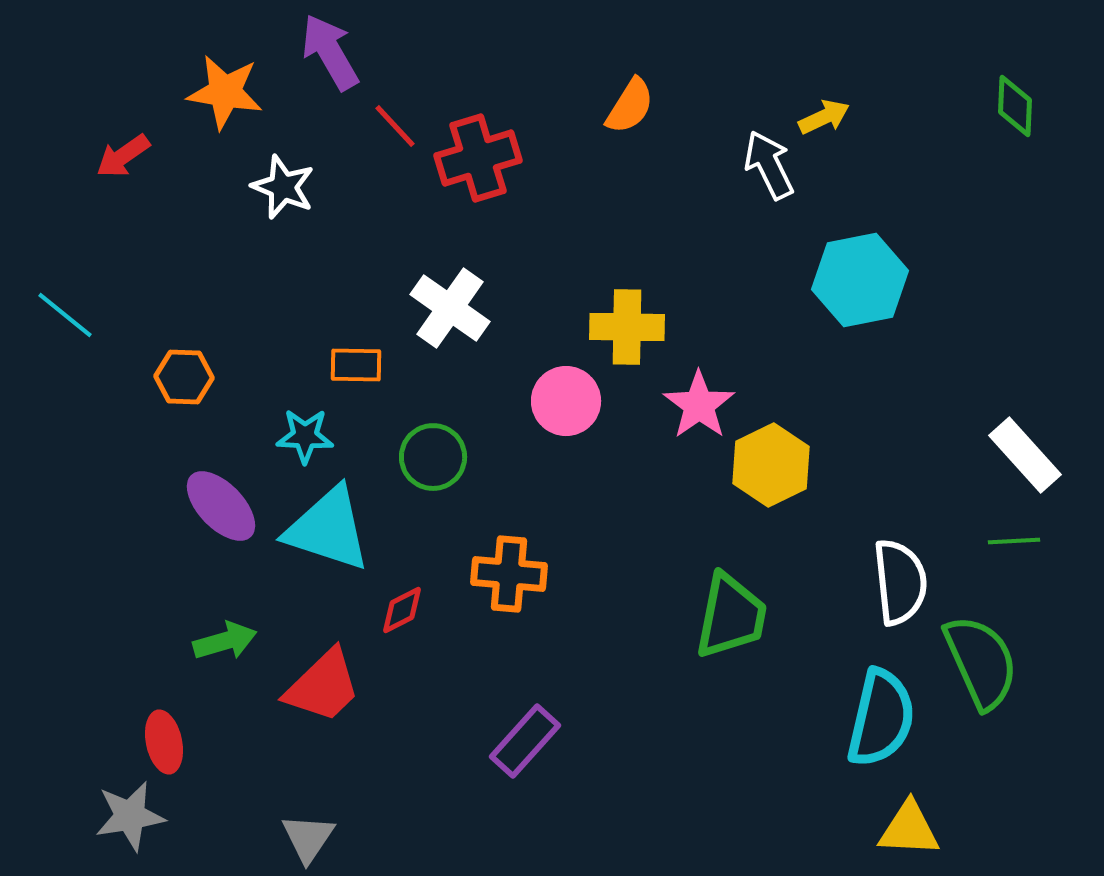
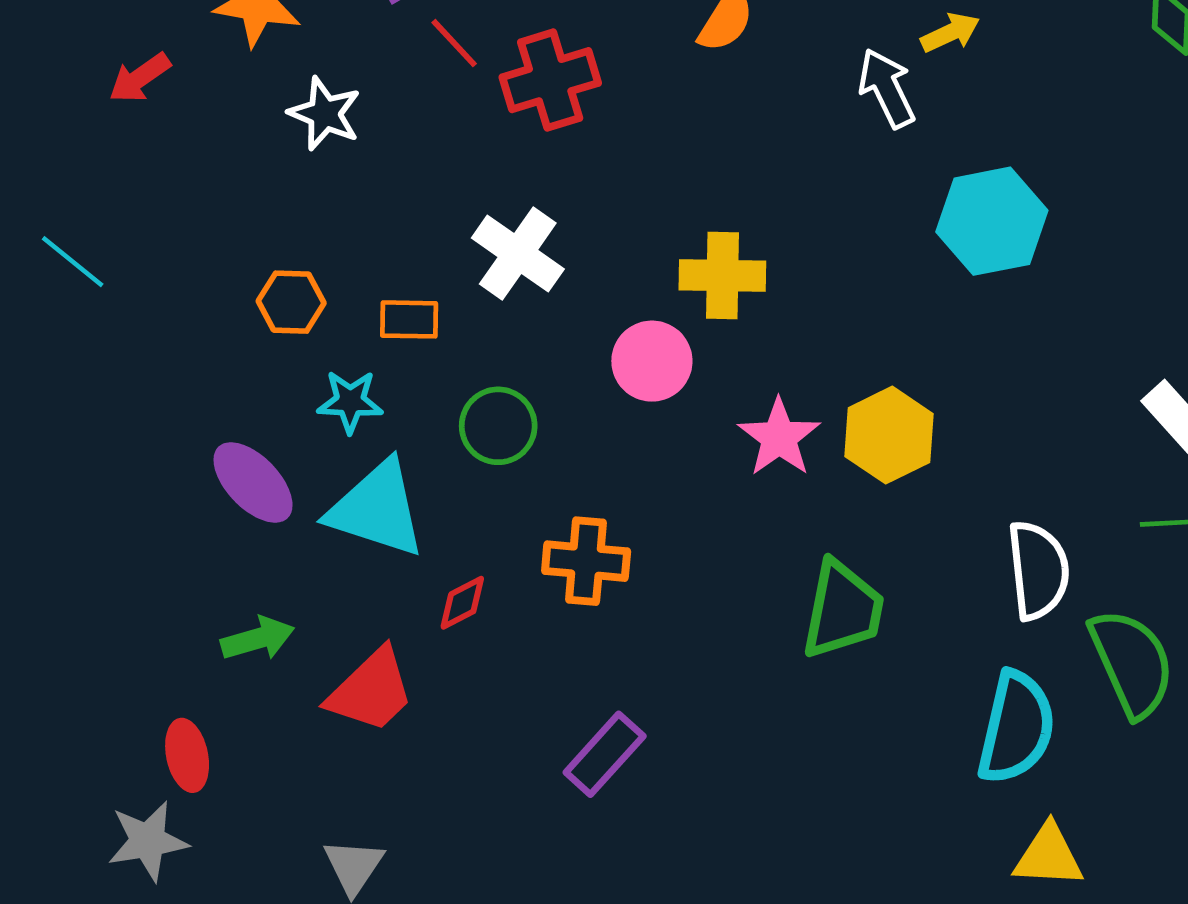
orange hexagon: (184, 377) -> (291, 302), moved
pink star: (699, 405) -> (779, 437), moved

